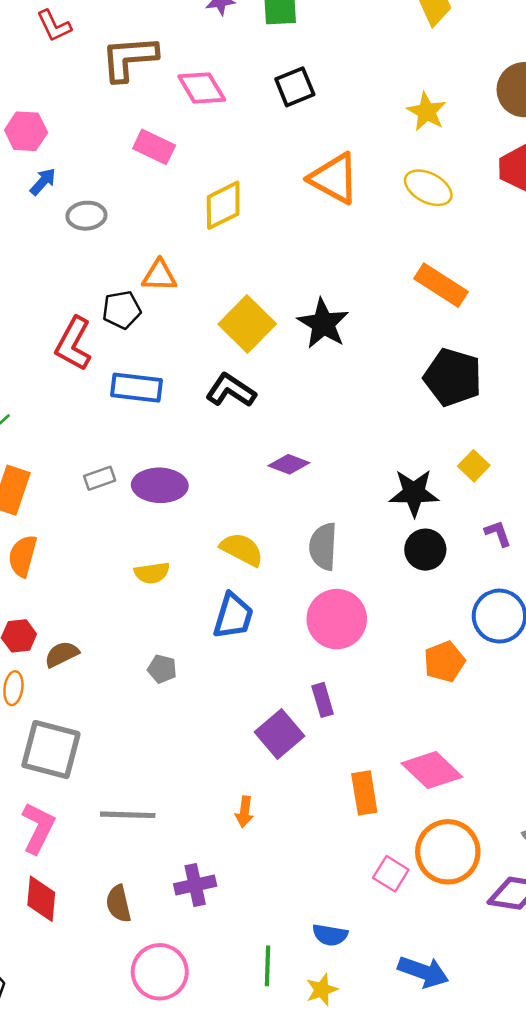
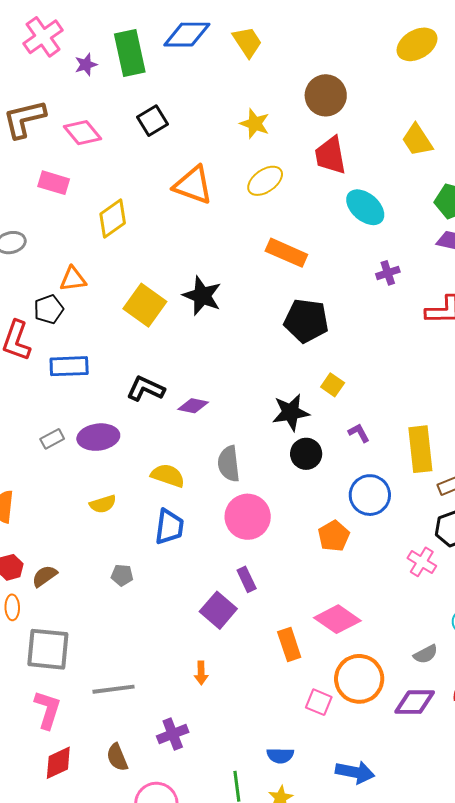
yellow ellipse: (428, 188) -> (265, 181), turned -54
black L-shape: (231, 390) -> (146, 389), moved
red diamond: (41, 899) -> (58, 763), turned 69

